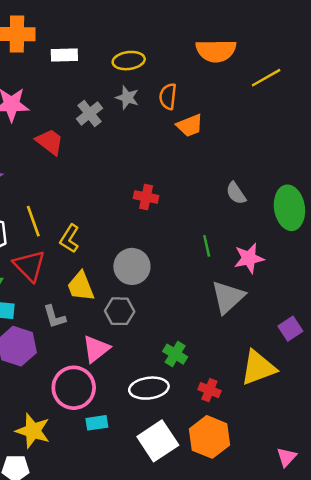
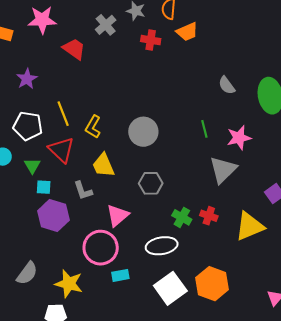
red cross: (146, 197) -> (151, 40), moved
gray circle: (132, 266) -> (143, 132), moved
gray hexagon: (120, 311) -> (151, 183), moved
red cross: (209, 390) -> (209, 216), moved

